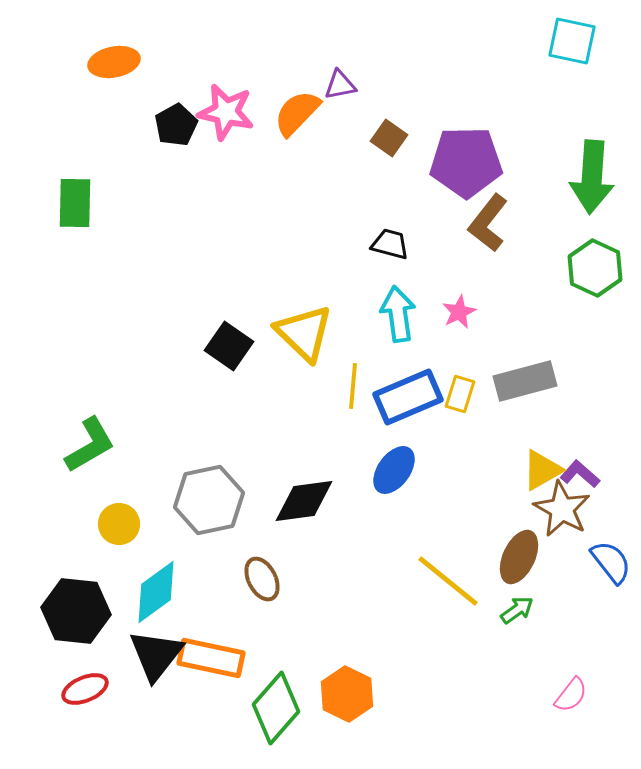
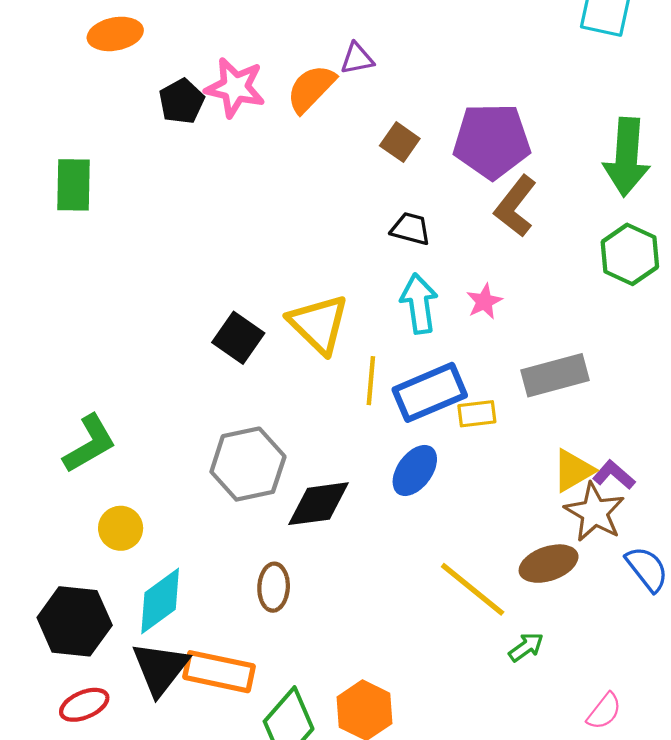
brown square: (389, 138) -> (400, 142), moved
yellow rectangle: (460, 394) -> (477, 414), moved, turned 66
gray hexagon: (209, 500) -> (248, 464), moved
brown ellipse: (519, 557) -> (549, 564), turned 46
brown ellipse: (262, 579) -> (274, 587), turned 30
green arrow: (517, 610) -> (526, 647), moved

